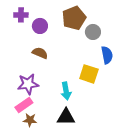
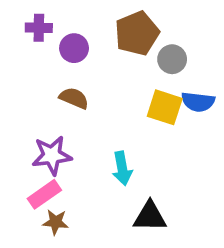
blue semicircle: (107, 55) -> (198, 102), turned 108
yellow square: (89, 74) -> (165, 107), moved
black triangle: (66, 117) -> (150, 217), moved

